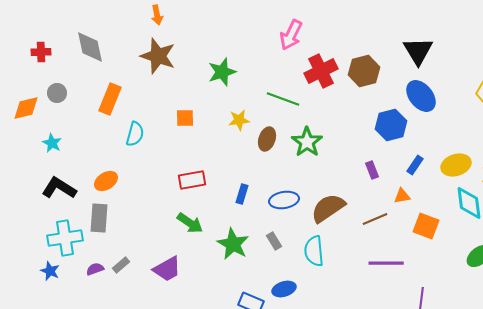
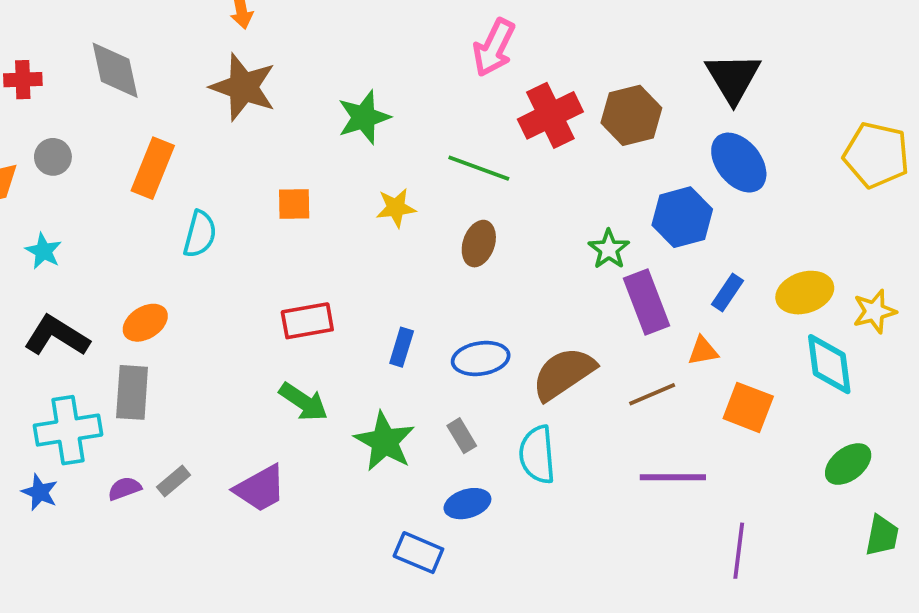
brown ellipse: (267, 139) -> (479, 244), moved
green star: (307, 142) -> (609, 249), moved, size x0.7
purple rectangle: (372, 170) -> (646, 302), size x1.8
blue ellipse: (284, 289) -> (467, 504), moved

